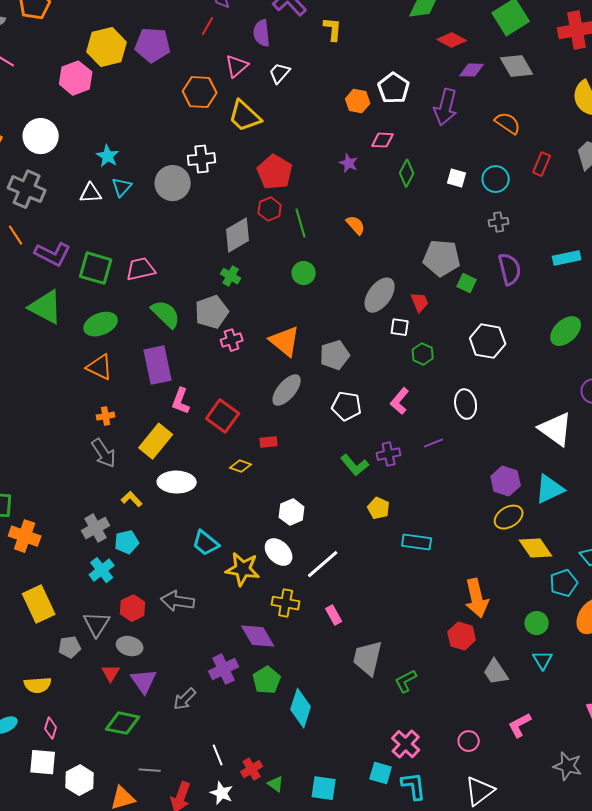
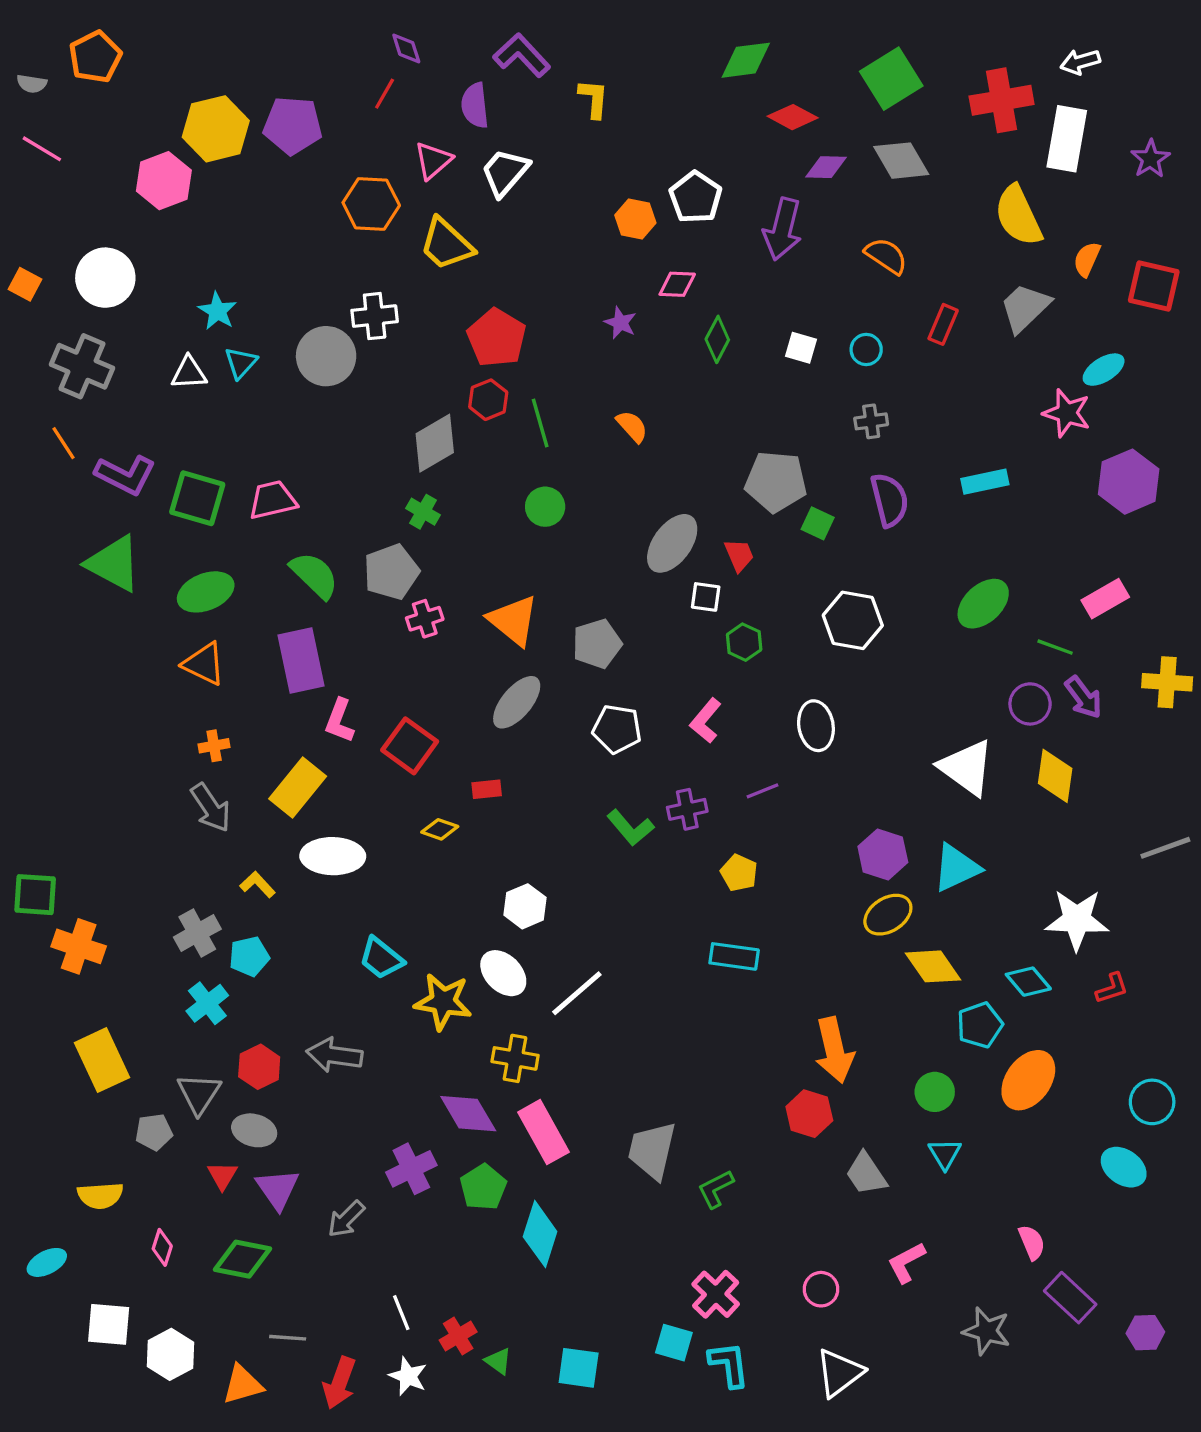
white trapezoid: (280, 73) -> (505, 172), size x1.4
cyan circle: (496, 179) -> (866, 349), size x0.7
yellow pentagon: (379, 508) -> (739, 873), moved
pink rectangle: (334, 615) -> (543, 1132), moved, size x1.8
pink diamond: (51, 728) -> (162, 1247), moved

